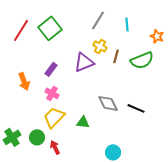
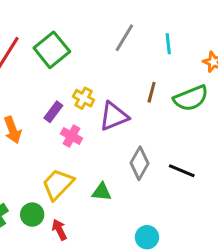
yellow cross: (100, 46) -> (84, 98), moved
purple triangle: (84, 62) -> (114, 116), moved
pink cross: (52, 93) -> (71, 136), moved
gray diamond: (108, 103) -> (139, 163), turned 55

